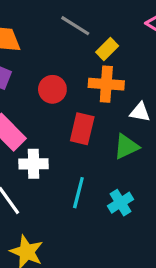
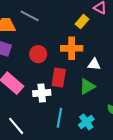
gray line: (75, 26) -> (30, 16), moved
yellow rectangle: (107, 49) -> (82, 22), moved
white cross: (33, 164) -> (42, 93), moved

